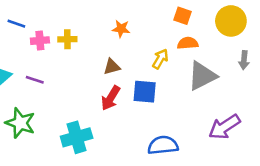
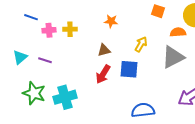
orange semicircle: (188, 43) -> (178, 32), moved
cyan cross: (77, 137) -> (65, 97), moved

